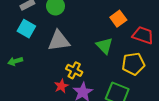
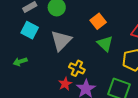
orange square: (118, 19) -> (98, 21), moved
gray triangle: (59, 41) -> (61, 41), turned -35

